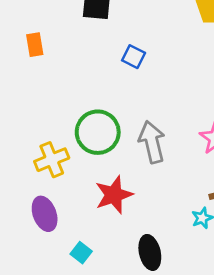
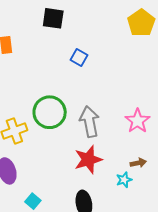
red star: (114, 195) -> (88, 160), moved

